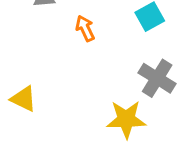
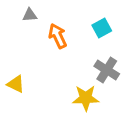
orange arrow: (85, 28) -> (58, 36), size x1.4

